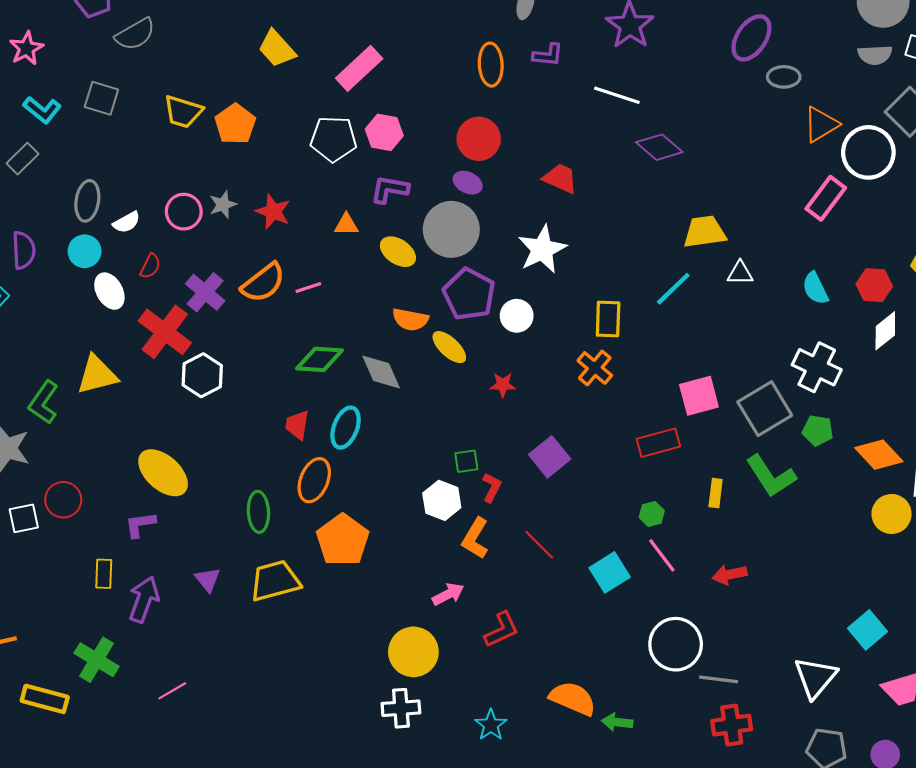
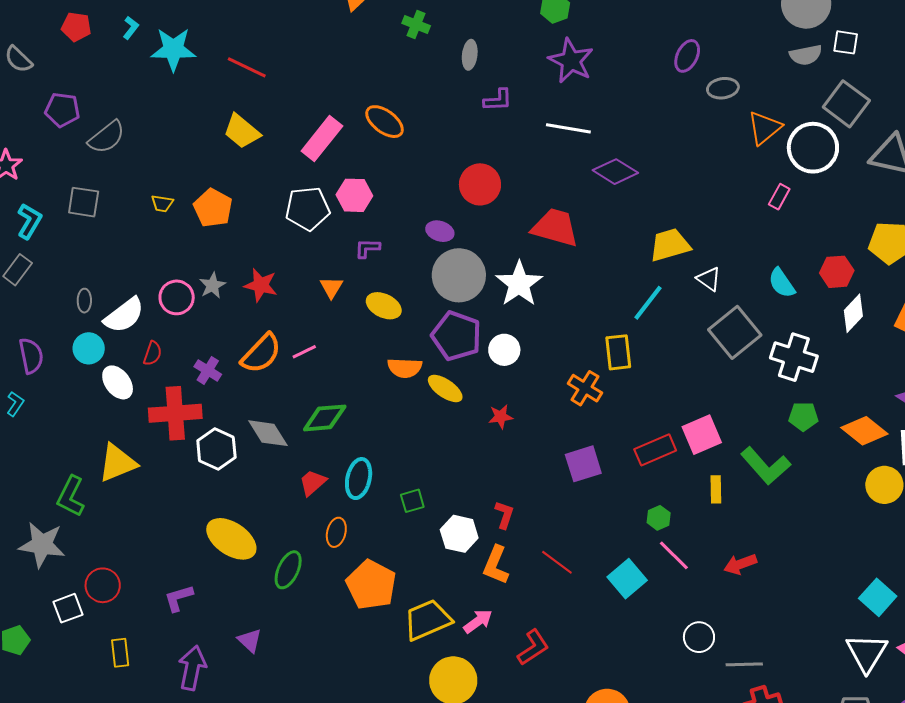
purple ellipse: (751, 38) -> (687, 56), size x0.7
orange ellipse: (491, 65) -> (385, 122), moved, turned -42
cyan L-shape: (42, 110) -> (29, 221), turned -90
yellow trapezoid: (183, 112) -> (162, 203), size x0.6
red circle: (479, 139) -> (480, 184), moved
red trapezoid: (560, 178) -> (555, 227), moved, size x1.4
purple L-shape: (390, 189) -> (367, 248), size x0.7
pink rectangle: (826, 198) -> (779, 197), size x0.6
gray ellipse: (87, 201) -> (84, 301), size x0.6
white semicircle: (127, 222) -> (124, 315), size x1.6
orange triangle: (346, 225) -> (331, 287), turned -50
gray circle: (451, 229) -> (459, 275), moved
white triangle: (740, 273) -> (709, 279), turned 44
purple cross: (205, 292) -> (208, 370), size x0.7
yellow rectangle: (608, 319) -> (618, 352), moved
red cross: (165, 332) -> (175, 413), turned -33
gray diamond: (381, 372) -> (268, 433), moved
pink square: (699, 396) -> (702, 435), moved
gray square: (765, 409) -> (735, 332), moved
red trapezoid: (297, 425) -> (313, 483), turned 48
purple square: (550, 457) -> (583, 464), moved, turned 30
green square: (466, 461) -> (412, 501), moved
yellow ellipse: (163, 473) -> (231, 539), moved
orange ellipse: (314, 480) -> (336, 532), size x0.7
green ellipse: (258, 512) -> (288, 570), turned 36
yellow rectangle: (104, 574) -> (120, 653), moved
yellow trapezoid: (275, 581) -> (427, 620), moved
white circle: (676, 644) -> (699, 637), size x0.6
white triangle: (815, 677) -> (867, 653), moved

